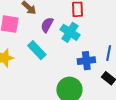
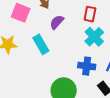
cyan cross: (70, 32) -> (94, 37), moved

